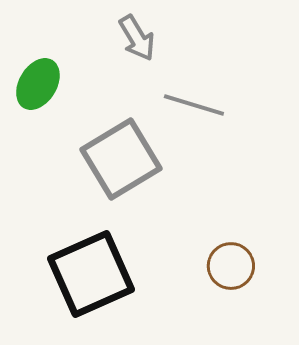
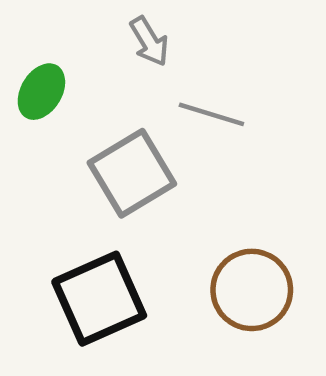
brown circle: (231, 266) -> (252, 290), size x1.6

